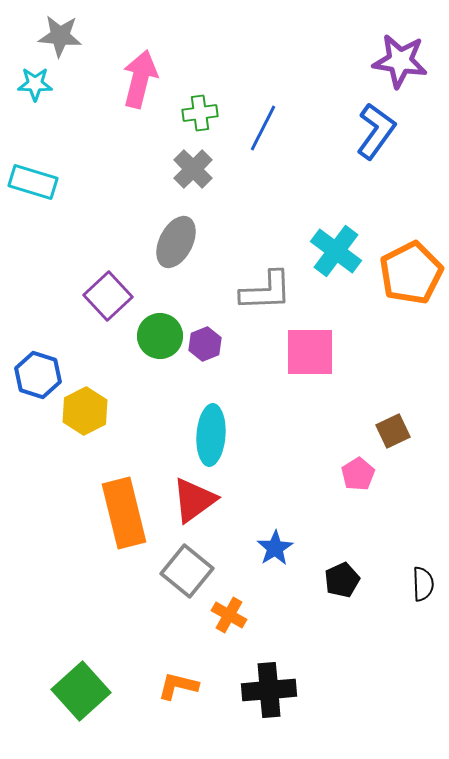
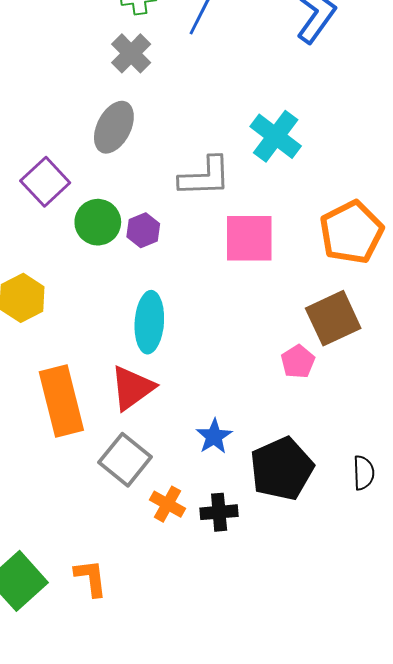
orange pentagon: (411, 273) -> (351, 232), moved
brown square: (393, 431) -> (333, 318), size x1.6
black pentagon: (342, 580) -> (282, 469), size x1.8
orange L-shape: (178, 686) -> (91, 578), moved, turned 69
black cross: (269, 690) -> (219, 512), moved, size x0.7

